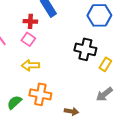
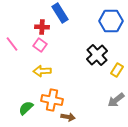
black cross: (85, 49) -> (97, 55), turned 35
brown arrow: (71, 111) -> (68, 117), moved

